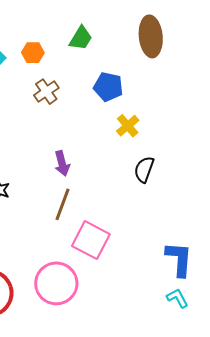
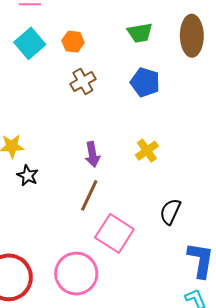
green trapezoid: (81, 38) -> (140, 33), moved, turned 44
yellow cross: (128, 126) -> (147, 151), moved
black semicircle: (144, 170) -> (170, 212), moved

